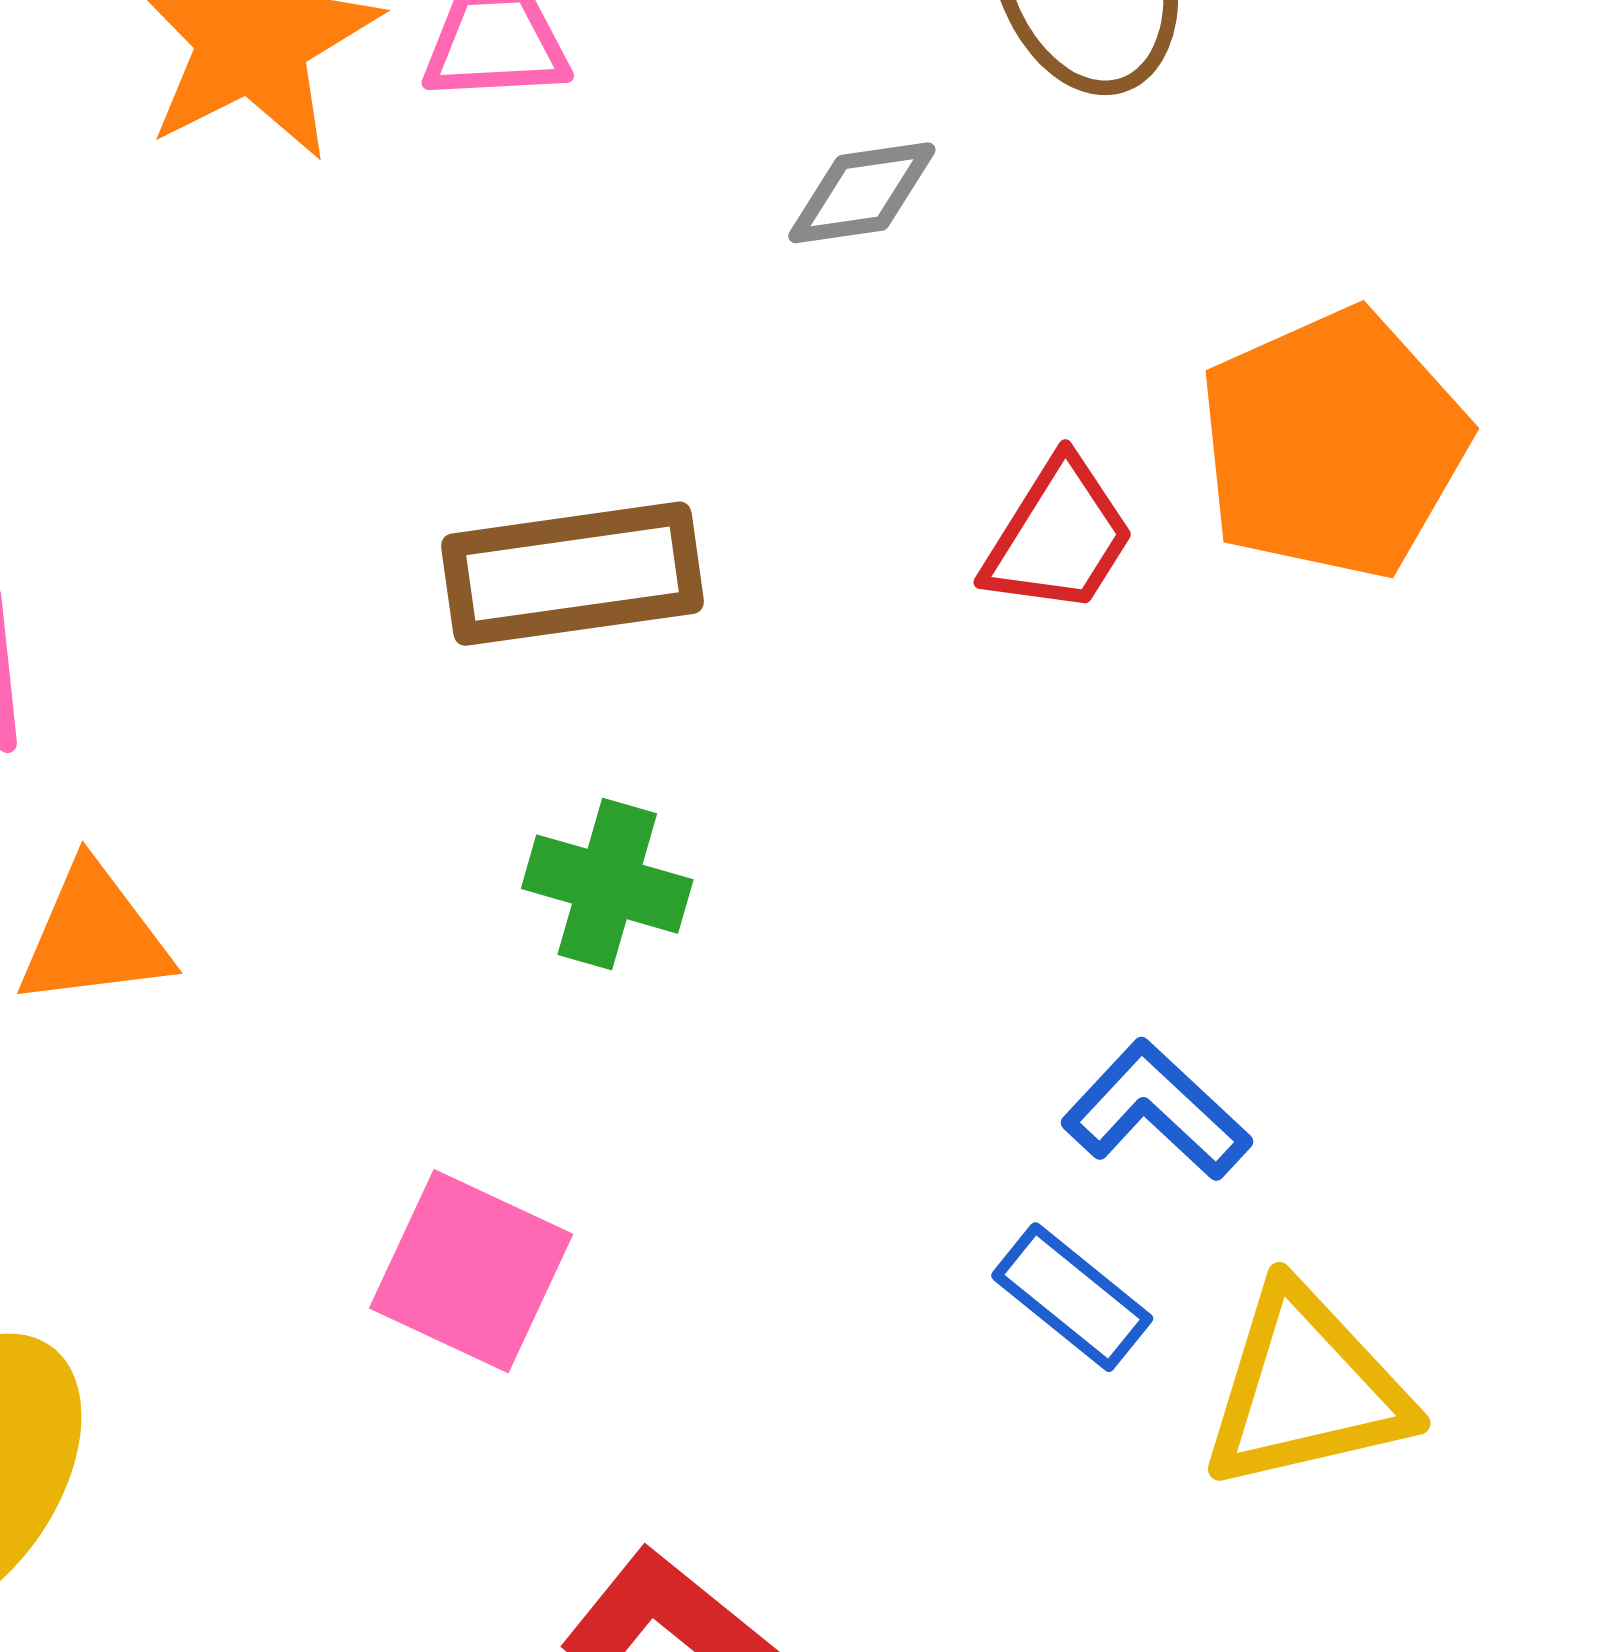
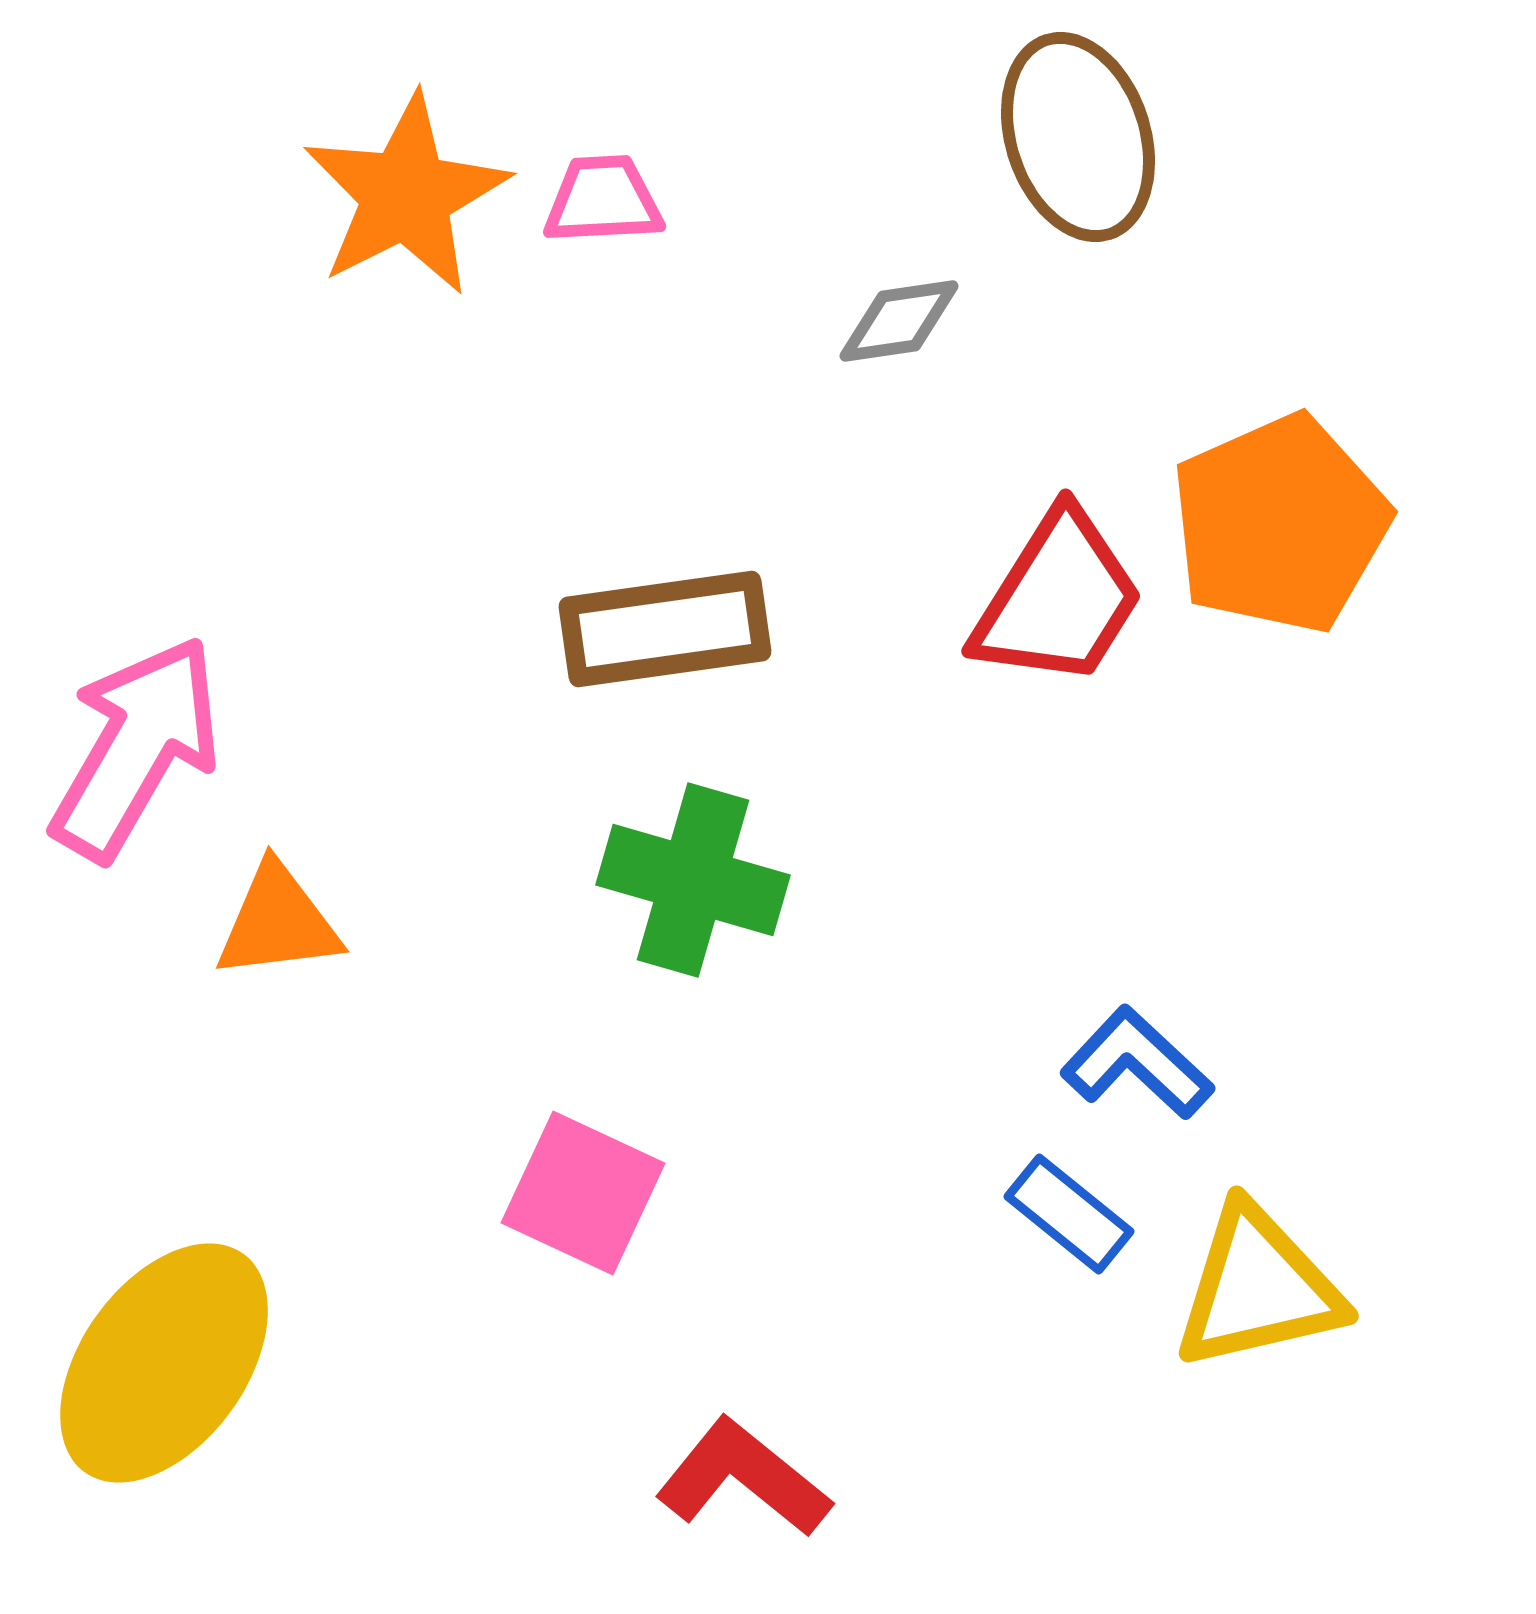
red trapezoid: (1059, 537) -> (1058, 599), size x1.4
green cross: (607, 884) -> (693, 880), size x1.4

